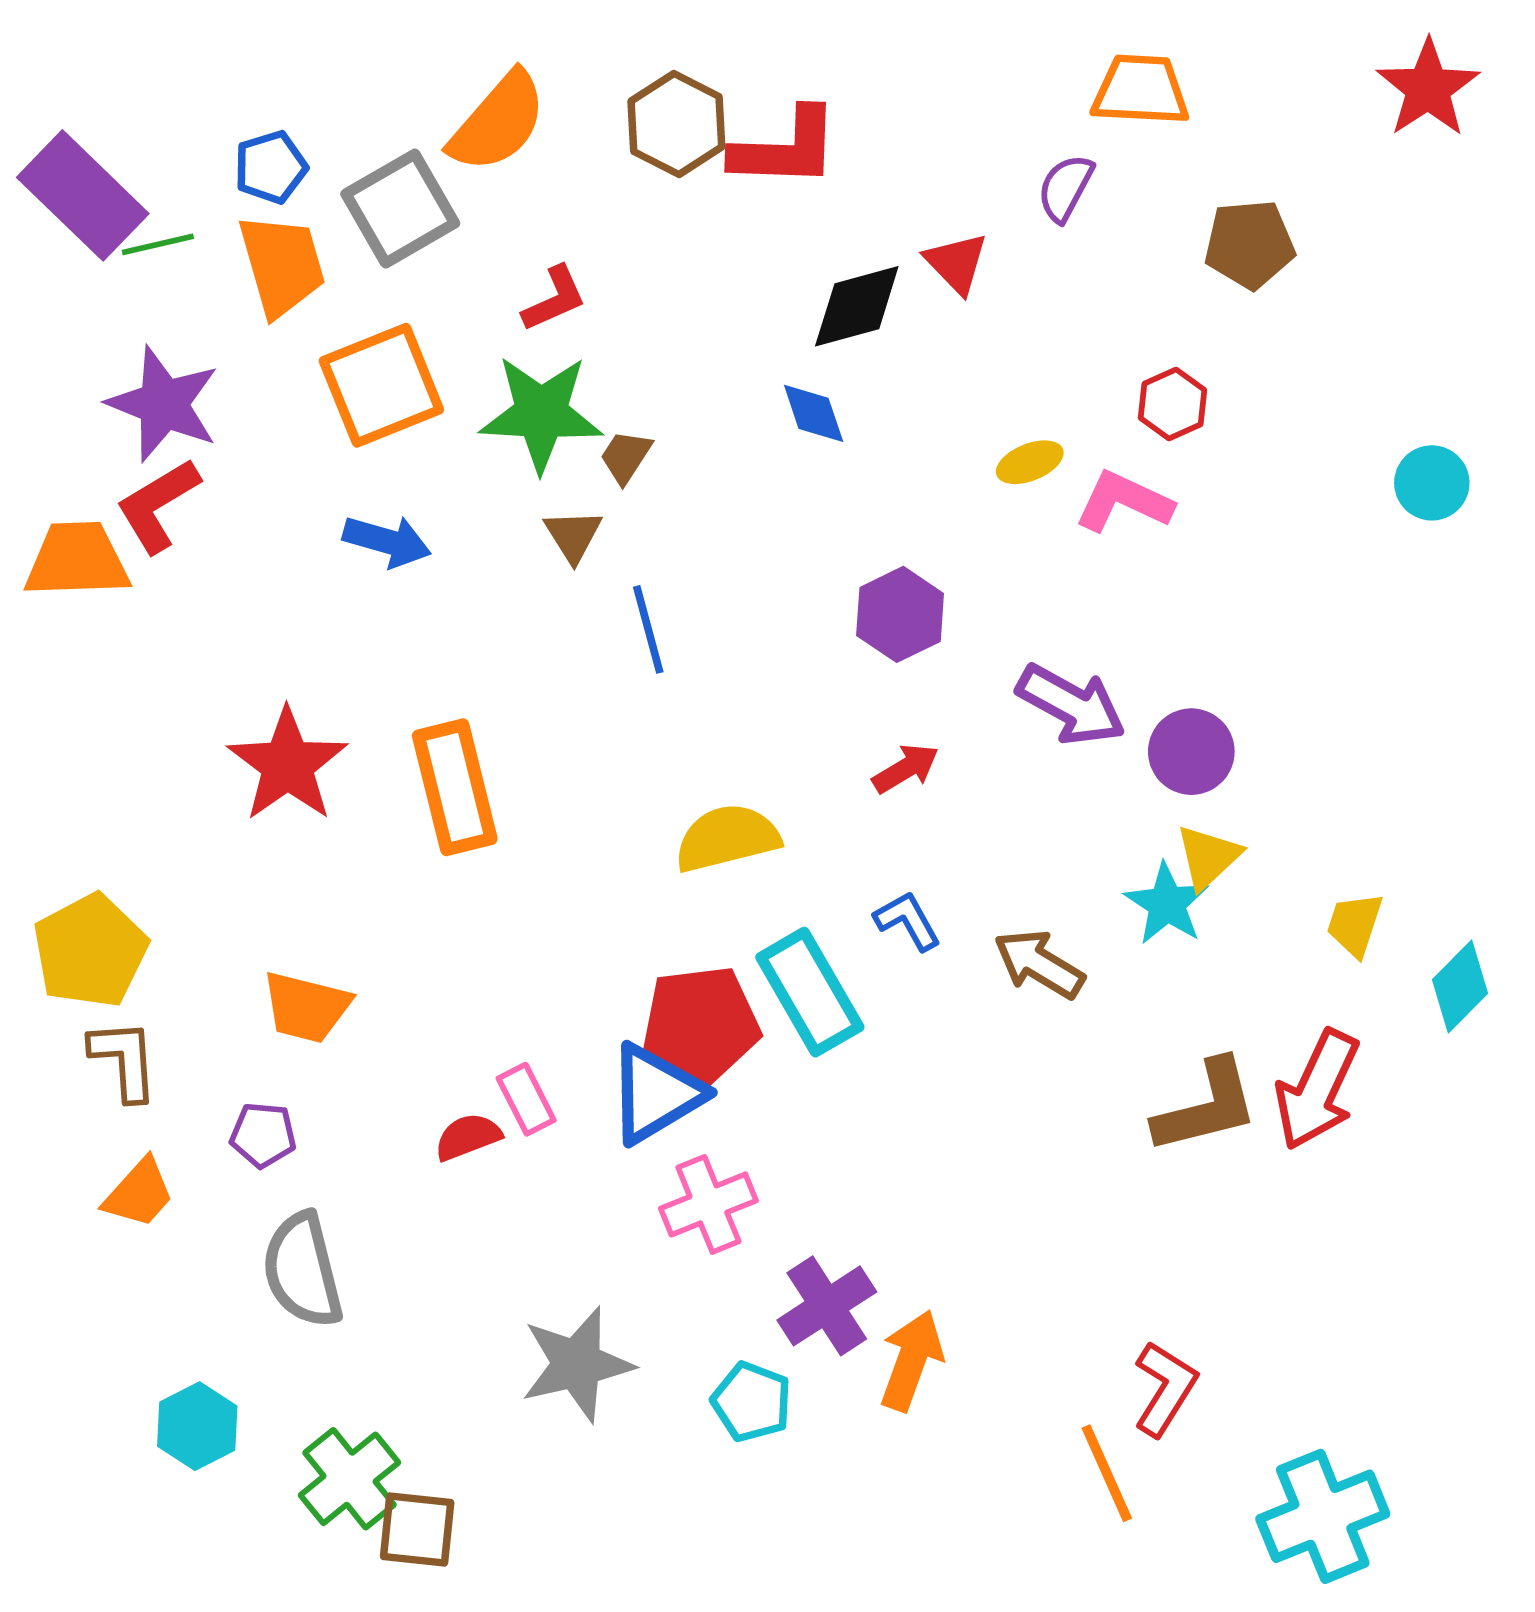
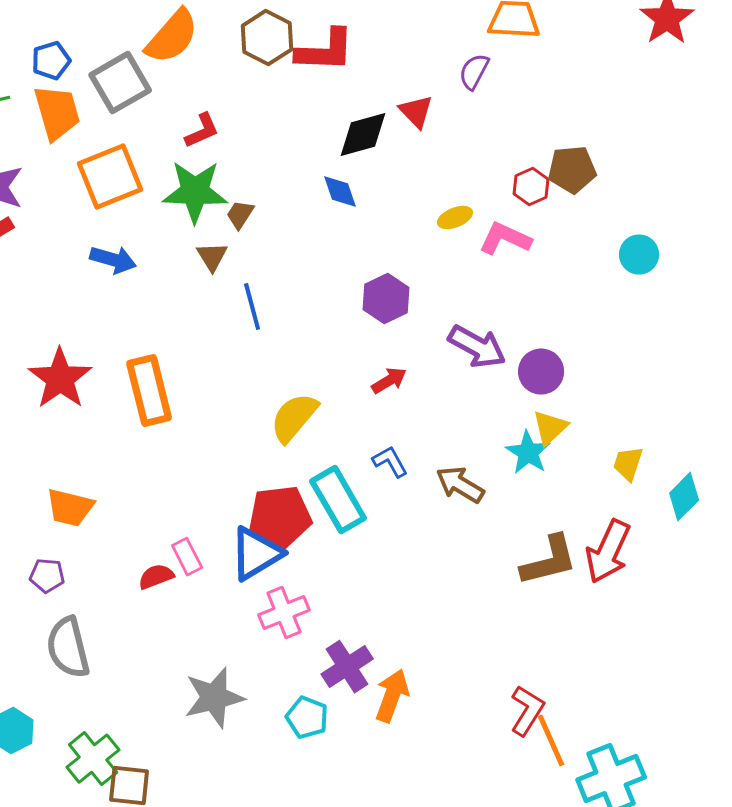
brown pentagon: (1250, 244) -> (572, 170), moved
cyan circle: (1432, 483) -> (639, 255), moved
yellow semicircle: (727, 838) -> (294, 418), turned -36
orange line: (1107, 1473) -> (551, 741), moved

